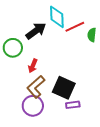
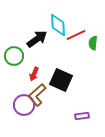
black square: (64, 88) -> (61, 80), moved
purple rectangle: (73, 105) -> (82, 116), moved
purple circle: (33, 106) -> (24, 105), moved

